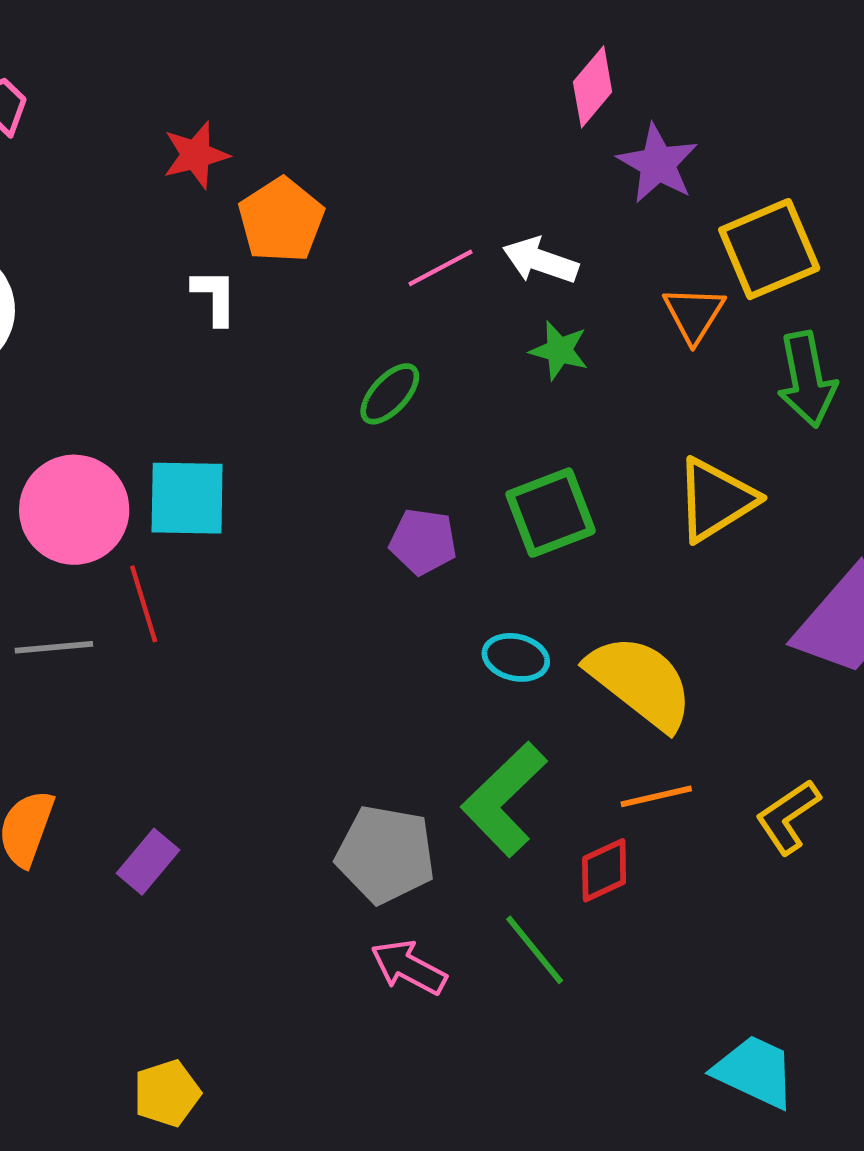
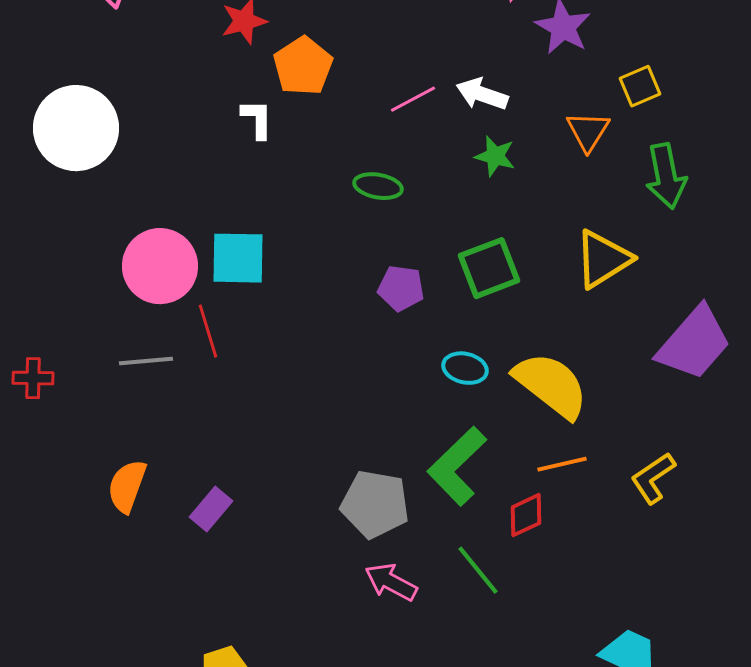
yellow square: (769, 249) -> (640, 86), size x0.6
green ellipse: (390, 394) -> (378, 186), turned 57

